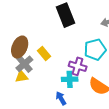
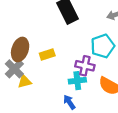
yellow rectangle: (44, 53) -> (47, 55), turned -64
gray cross: (24, 64) -> (14, 69), moved

